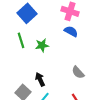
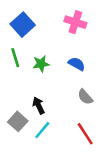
blue semicircle: (71, 31) -> (77, 64), moved

